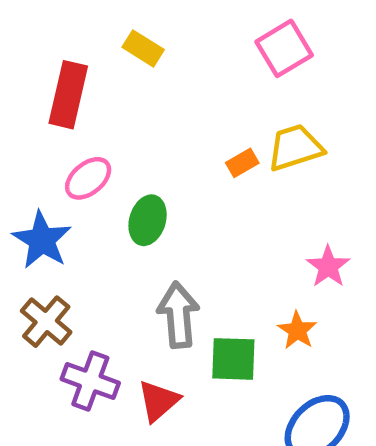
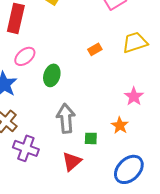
yellow trapezoid: (295, 148) -> (135, 42), moved
green square: (233, 359) -> (91, 138), size x0.6
red triangle: (159, 401) -> (72, 161), moved

